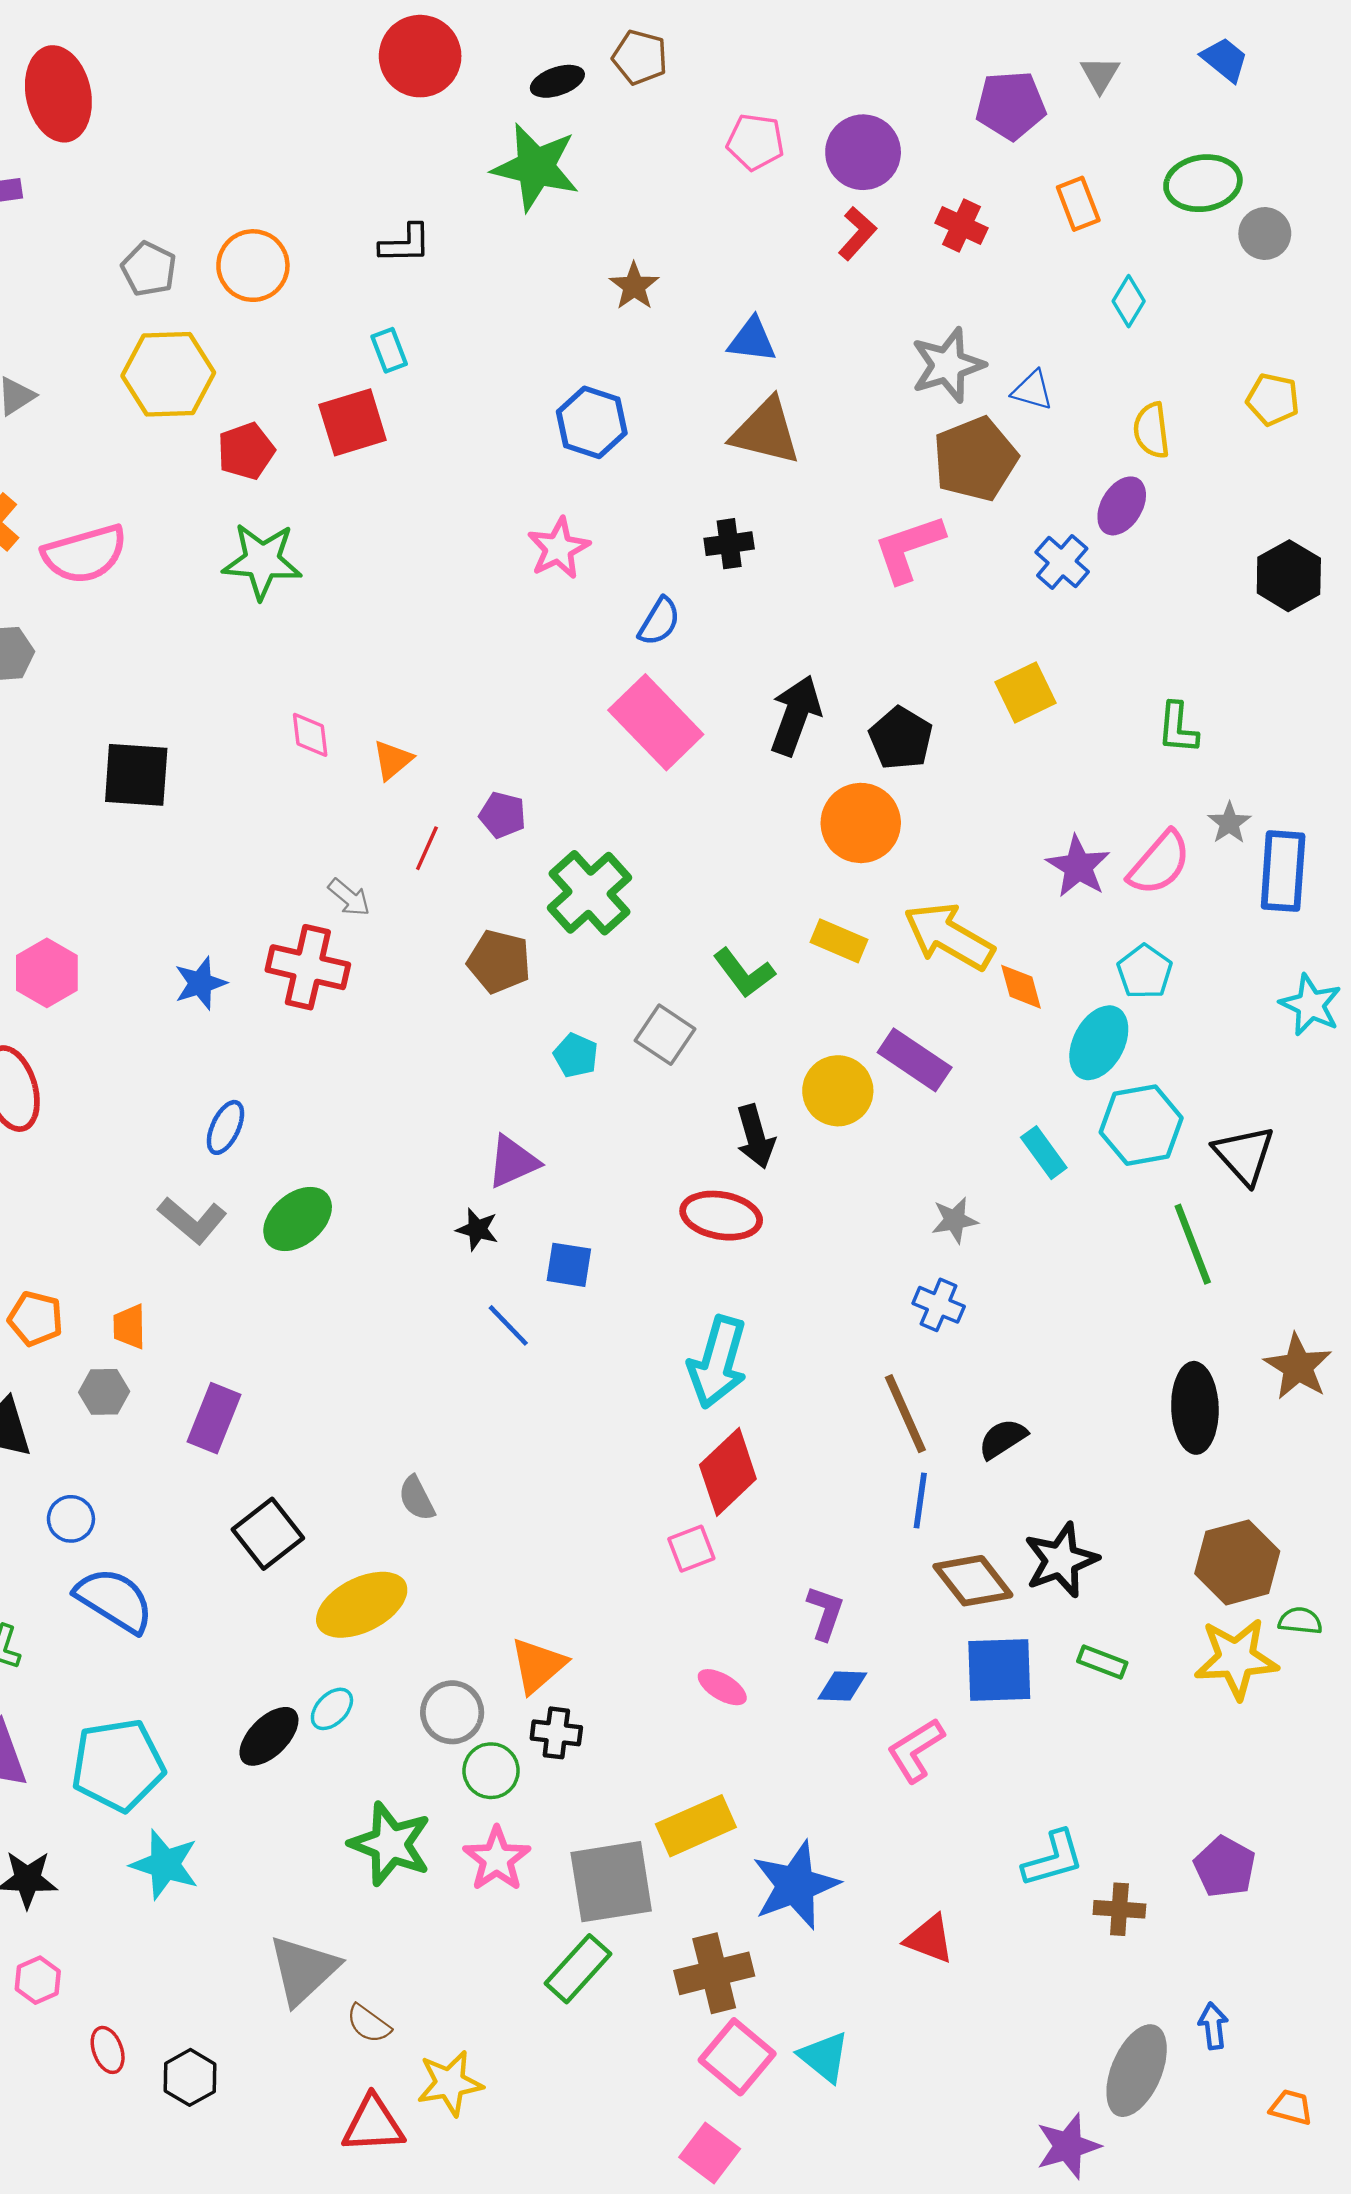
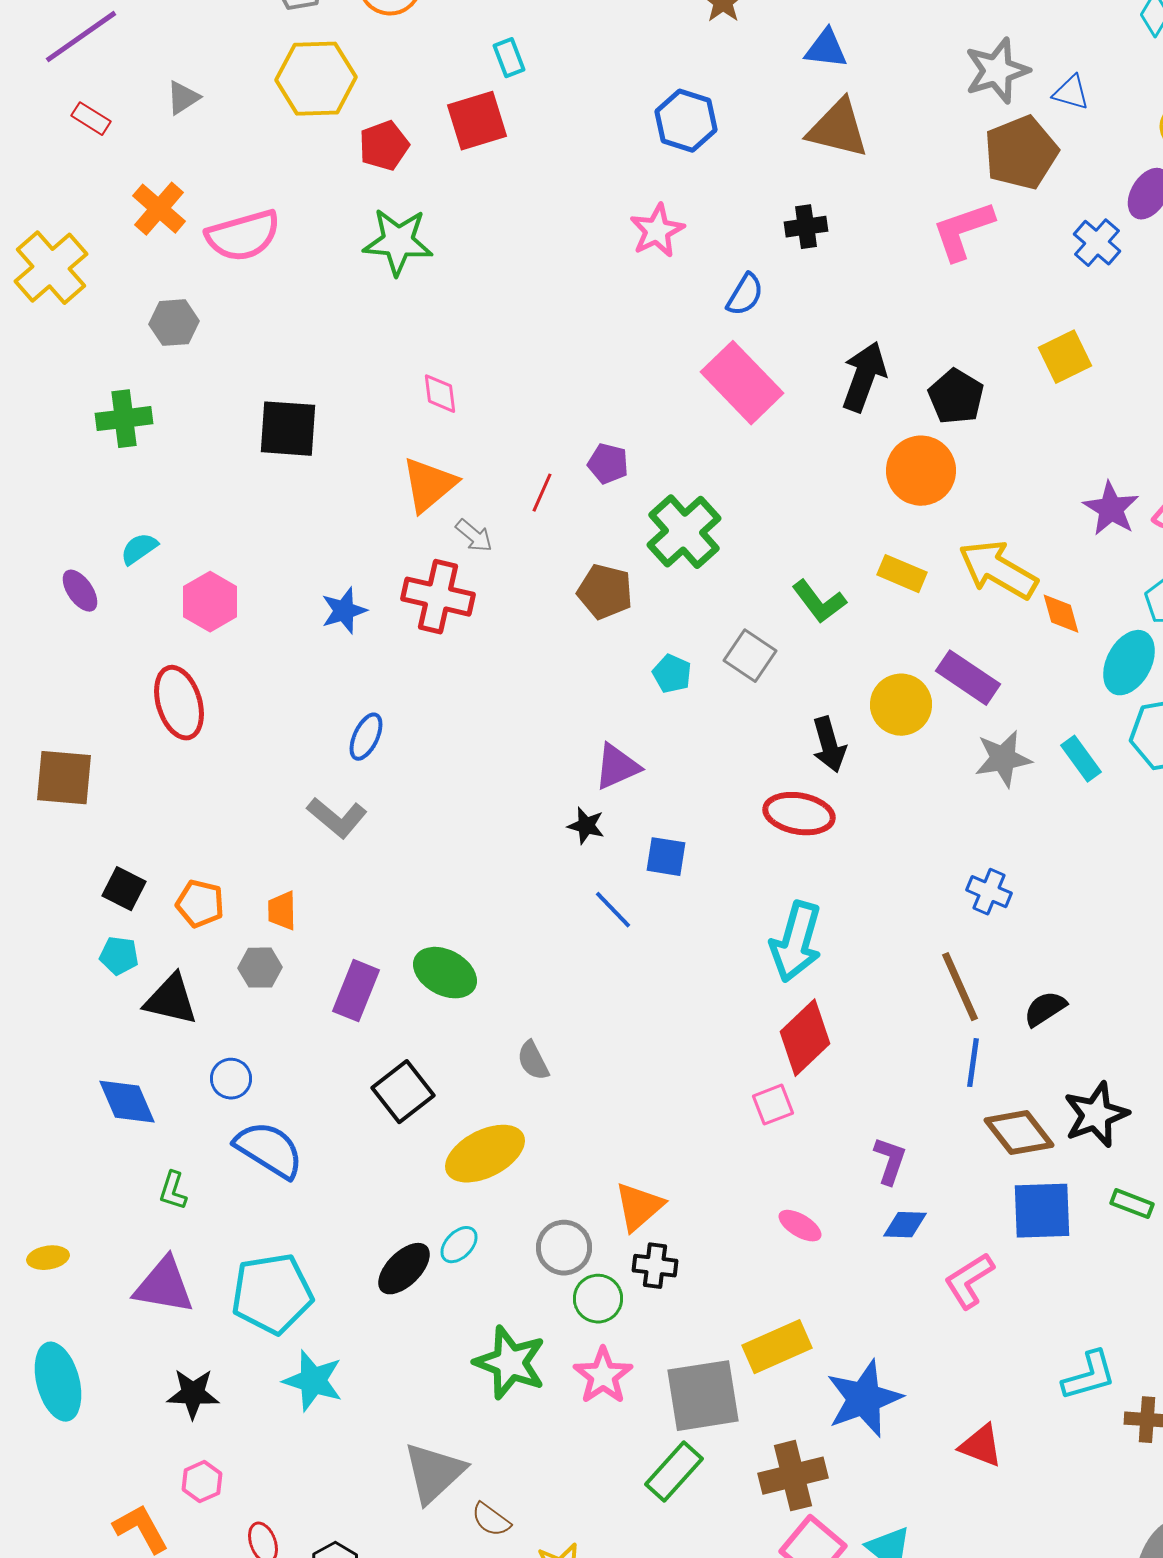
orange triangle: (393, 760) -> (429, 485), moved, size x1.6
green ellipse: (298, 1219) -> (445, 973), moved, turned 68
gray star: (955, 1220) -> (1003, 759), moved, size x1.4

